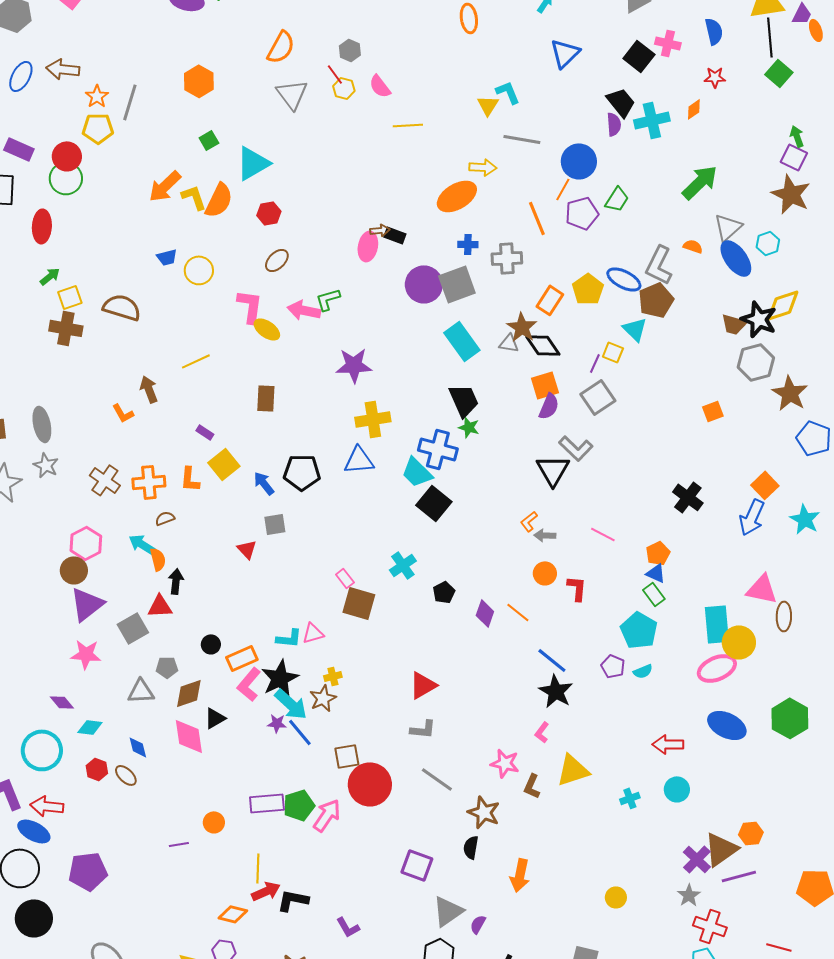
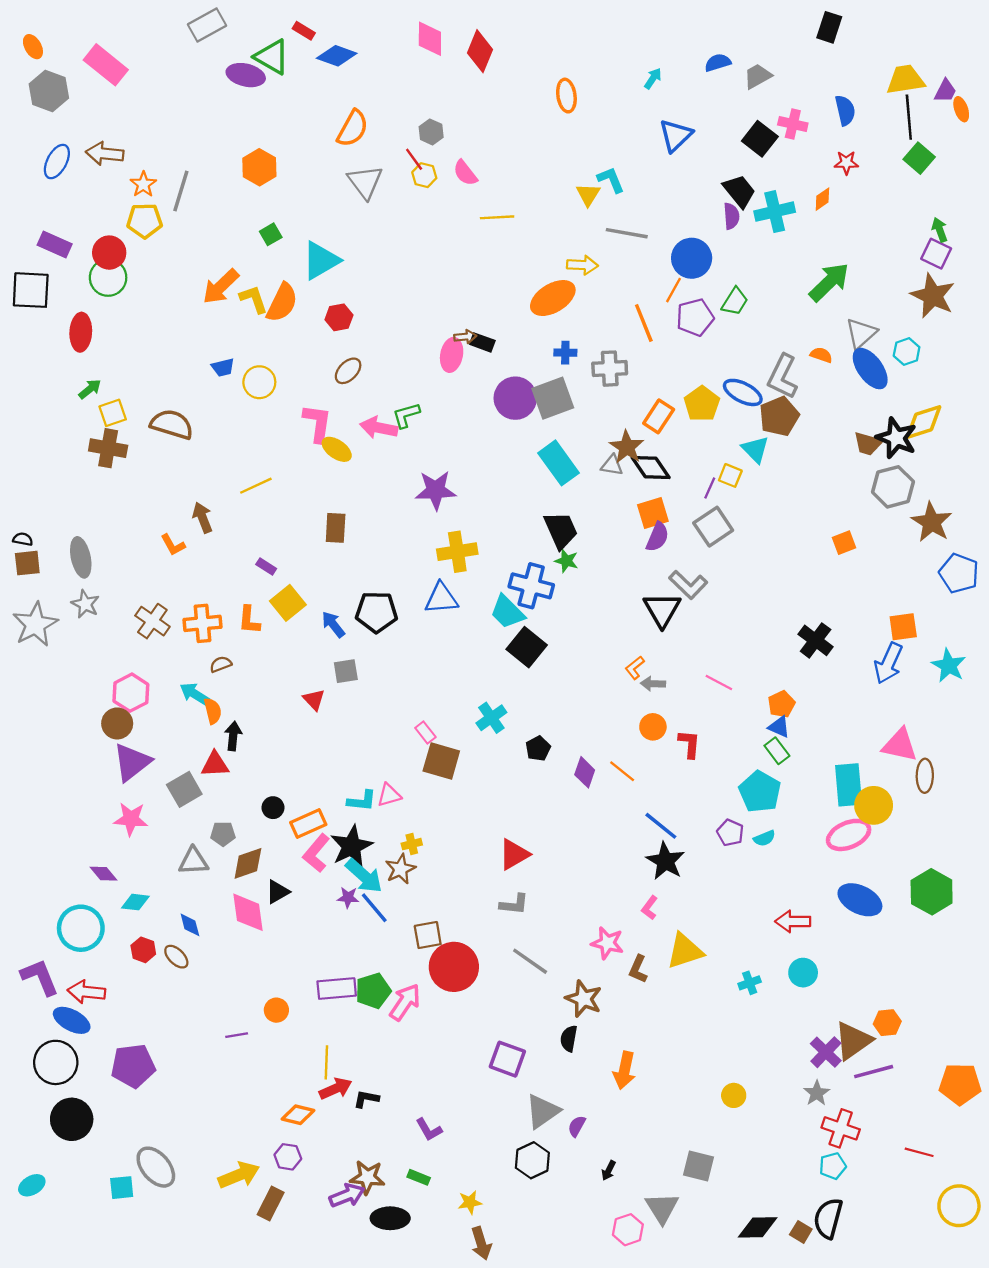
orange square: (765, 485) -> (903, 627), turned 36
black L-shape: (293, 900) -> (366, 1099), size x0.7

